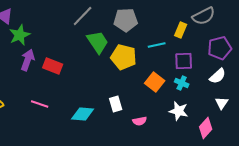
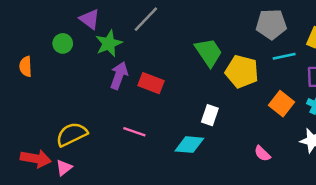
gray line: (83, 16) -> (146, 19), moved
gray pentagon: (126, 20) -> (271, 24), moved
white rectangle: (116, 104) -> (210, 115), moved, turned 35
pink semicircle: (140, 121) -> (262, 153), turned 56

